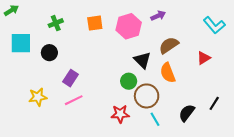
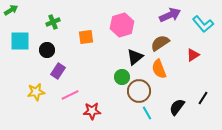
purple arrow: (158, 16) -> (170, 15), moved, size x1.5
orange square: (95, 23) -> (86, 37), moved
black triangle: (142, 60) -> (135, 57), turned 36
purple rectangle: (71, 78) -> (58, 71), moved
red star: (120, 114) -> (92, 111), moved

